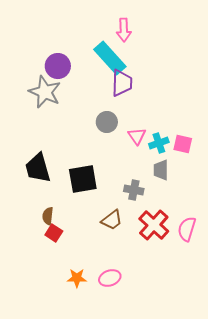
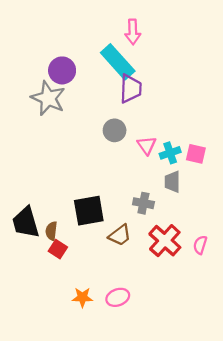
black trapezoid: (38, 168) -> (26, 222), moved
black square: (83, 179) -> (89, 211), moved
pink semicircle: (187, 229) -> (200, 245), size x0.7

